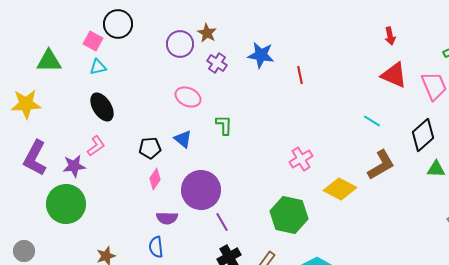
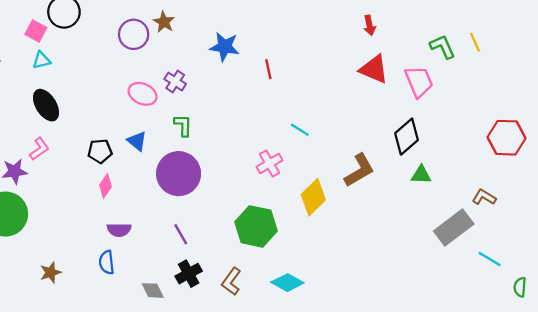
purple cross: (217, 63) -> (175, 82), moved
cyan line: (372, 121) -> (300, 130), moved
yellow diamond: (340, 189) -> (313, 197), turned -72
purple circle: (201, 190) -> (179, 174), moved

